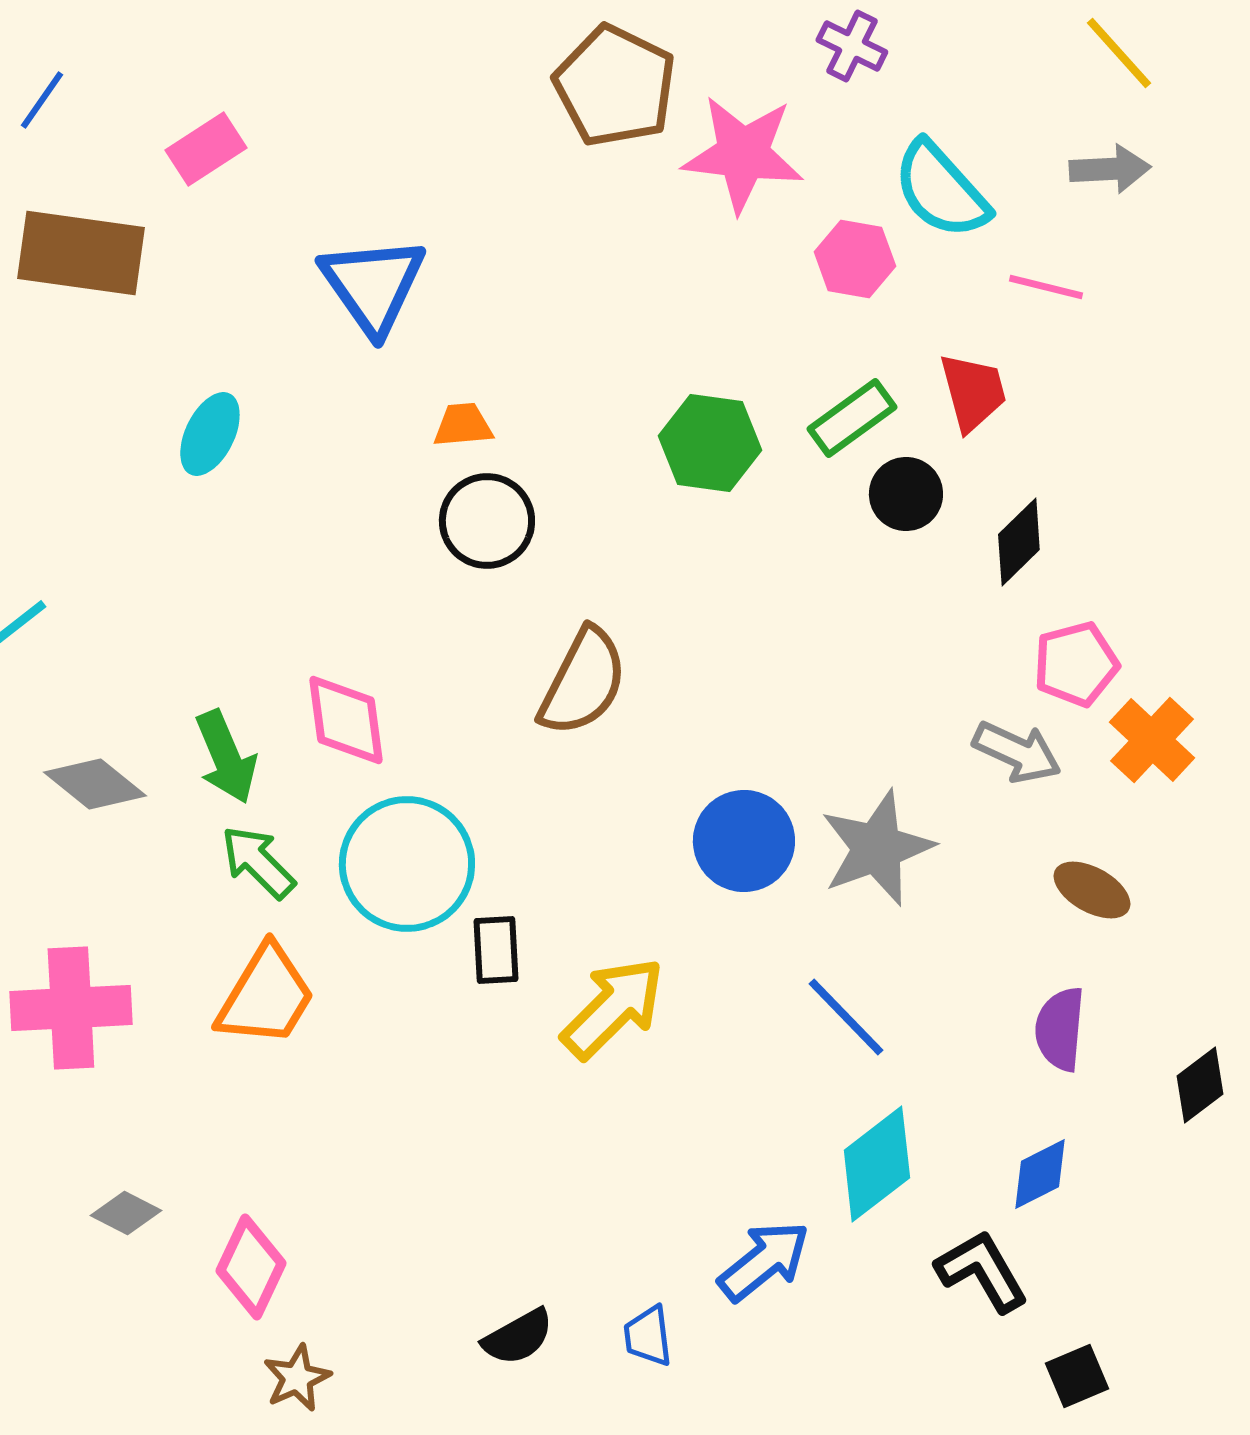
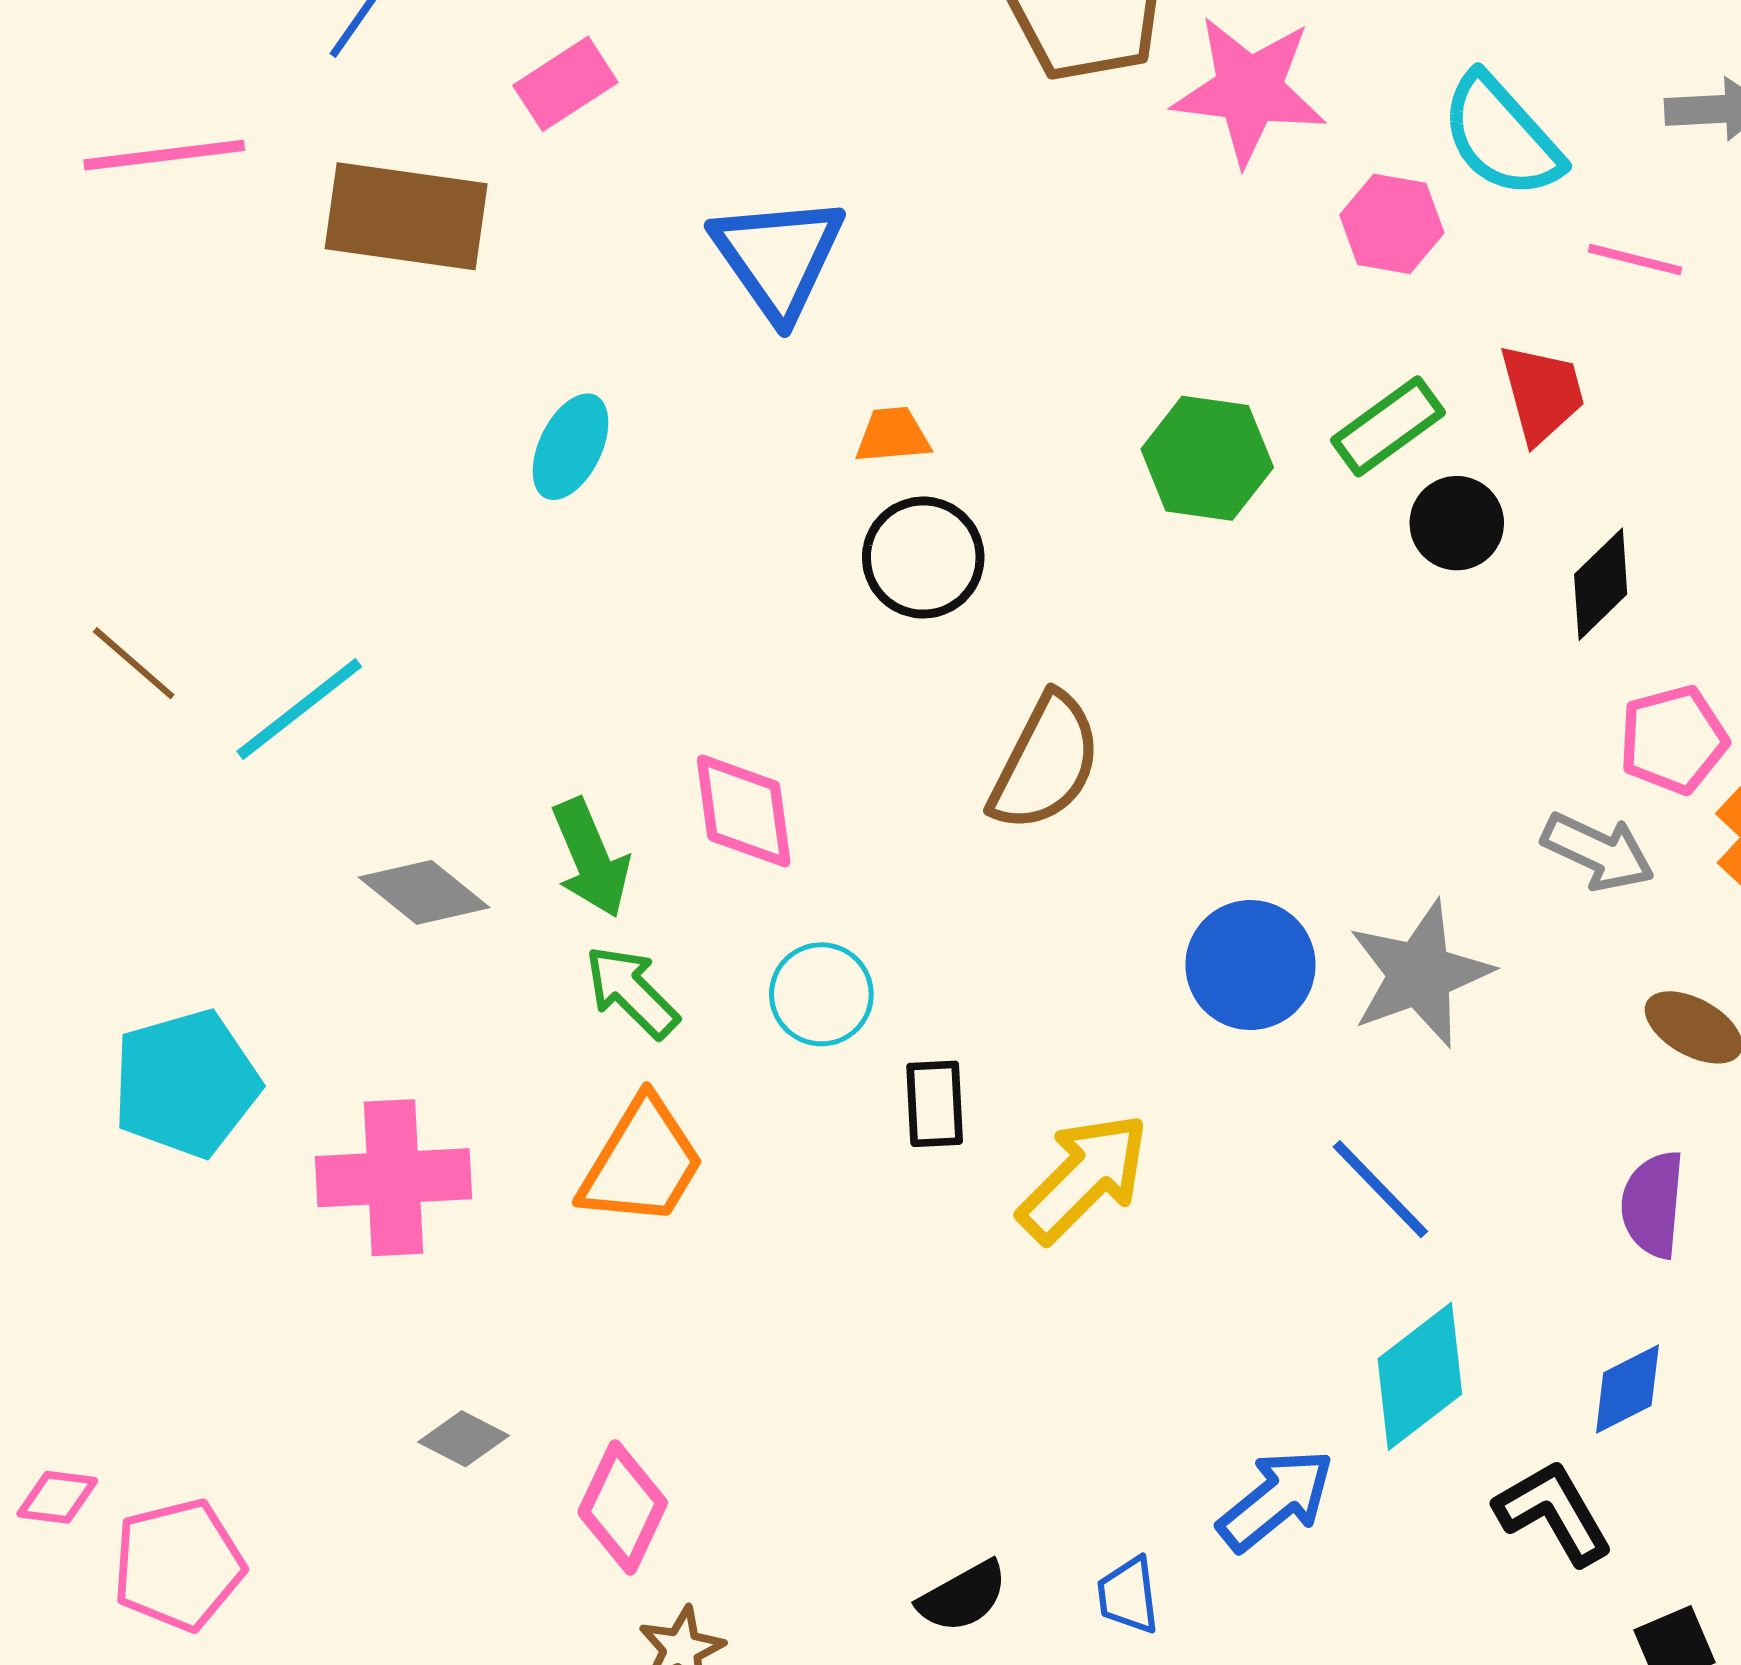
cyan circle: (407, 864) -> (821, 994), size x0.6

